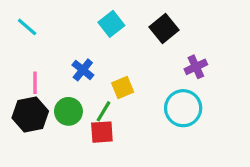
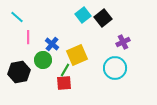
cyan square: (111, 24) -> (83, 15), moved
pink line: (35, 83) -> (28, 37), moved
yellow square: (123, 87) -> (77, 55), size x1.5
green circle: (68, 111) -> (43, 60), moved

